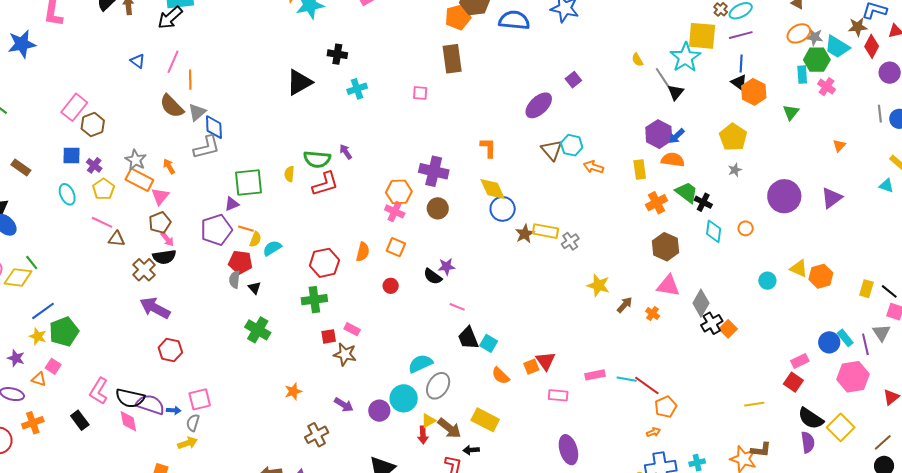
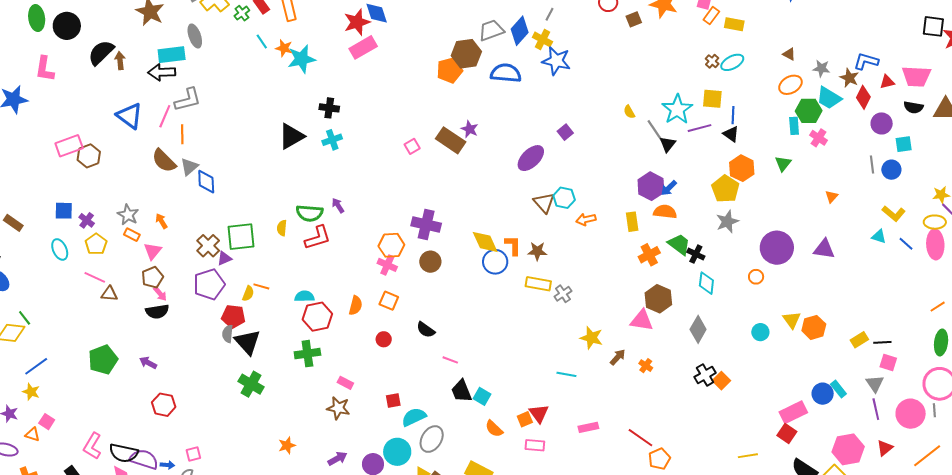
black arrow: (170, 18) -> (162, 72), turned 40
brown star: (858, 27) -> (849, 78), turned 30
purple line: (741, 35) -> (700, 128), moved
yellow square: (702, 36) -> (712, 99), moved, size x0.7
gray star: (814, 37) -> (821, 68), moved
brown rectangle: (452, 59) -> (451, 140), moved, turned -48
blue triangle: (138, 61) -> (129, 116), size x1.8
cyan cross: (357, 89) -> (332, 140), moved
orange hexagon: (754, 92) -> (742, 168), moved
pink square: (420, 93) -> (412, 146), turned -35
pink rectangle: (74, 107) -> (69, 146), moved, turned 32
brown hexagon: (93, 125) -> (89, 156), moved
gray L-shape: (207, 147) -> (188, 100), moved
orange L-shape: (488, 148) -> (513, 245), moved
orange arrow: (593, 167) -> (586, 219), turned -30
gray star: (735, 170) -> (727, 222), size x1.6
orange rectangle: (139, 180) -> (132, 235), size x0.6
purple triangle: (832, 198) -> (824, 249), turned 45
orange circle: (746, 228) -> (756, 277), moved
orange line: (246, 229) -> (261, 286), moved
brown star: (525, 234) -> (537, 251), moved, turned 30
cyan semicircle: (272, 248) -> (304, 296), moved, turned 30
purple star: (446, 267) -> (470, 129), moved, turned 30
yellow triangle: (799, 269) -> (792, 320), turned 30
brown cross: (144, 270) -> (208, 246), moved
pink triangle: (668, 286) -> (642, 320), moved
black triangle: (255, 288) -> (248, 342), size x2.0
yellow rectangle: (866, 289) -> (859, 340), turned 42
black line: (889, 291) -> (882, 342), turned -42
gray diamond: (701, 303) -> (698, 329), moved
purple arrow: (155, 308) -> (148, 363), size x0.6
green pentagon: (64, 332) -> (103, 360), moved
red square: (329, 336) -> (393, 401), moved
purple line: (865, 344) -> (876, 409), moved
pink rectangle: (800, 361) -> (793, 412), size x1.5
pink hexagon: (853, 377) -> (848, 449), moved
cyan line: (627, 379) -> (566, 374), moved
pink rectangle: (558, 395) -> (535, 445), moved
pink square: (200, 399) -> (193, 454), size x0.7
purple arrow: (344, 405) -> (337, 459), turned -60

